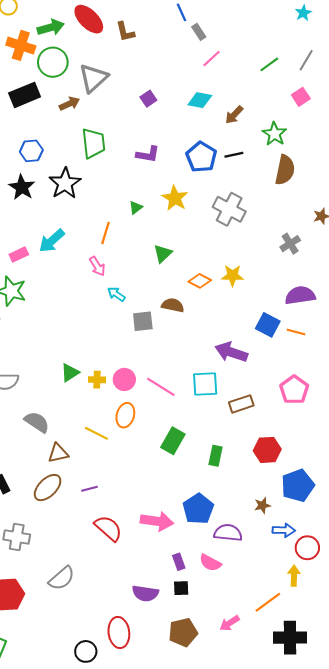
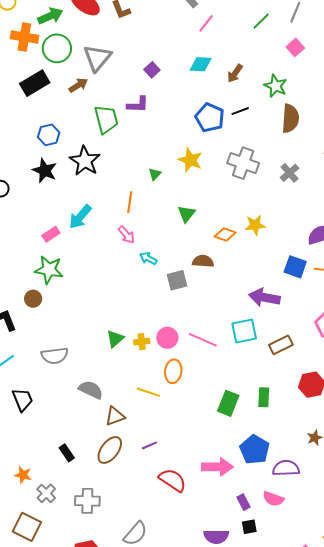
purple L-shape: (148, 154) -> (138, 105), moved
gray cross: (290, 244) -> (290, 173), moved
green rectangle: (173, 441) -> (228, 403), moved

